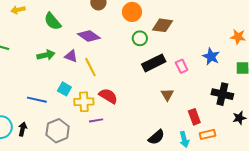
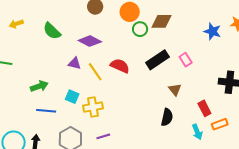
green circle: (140, 38) -> (140, 29), moved
green arrow: (46, 55) -> (39, 86), moved
blue star: (211, 57) -> (212, 31), moved
red semicircle: (108, 96) -> (120, 66), moved
purple line: (96, 120) -> (103, 136), moved
black semicircle: (156, 137) -> (167, 117), moved, turned -30

